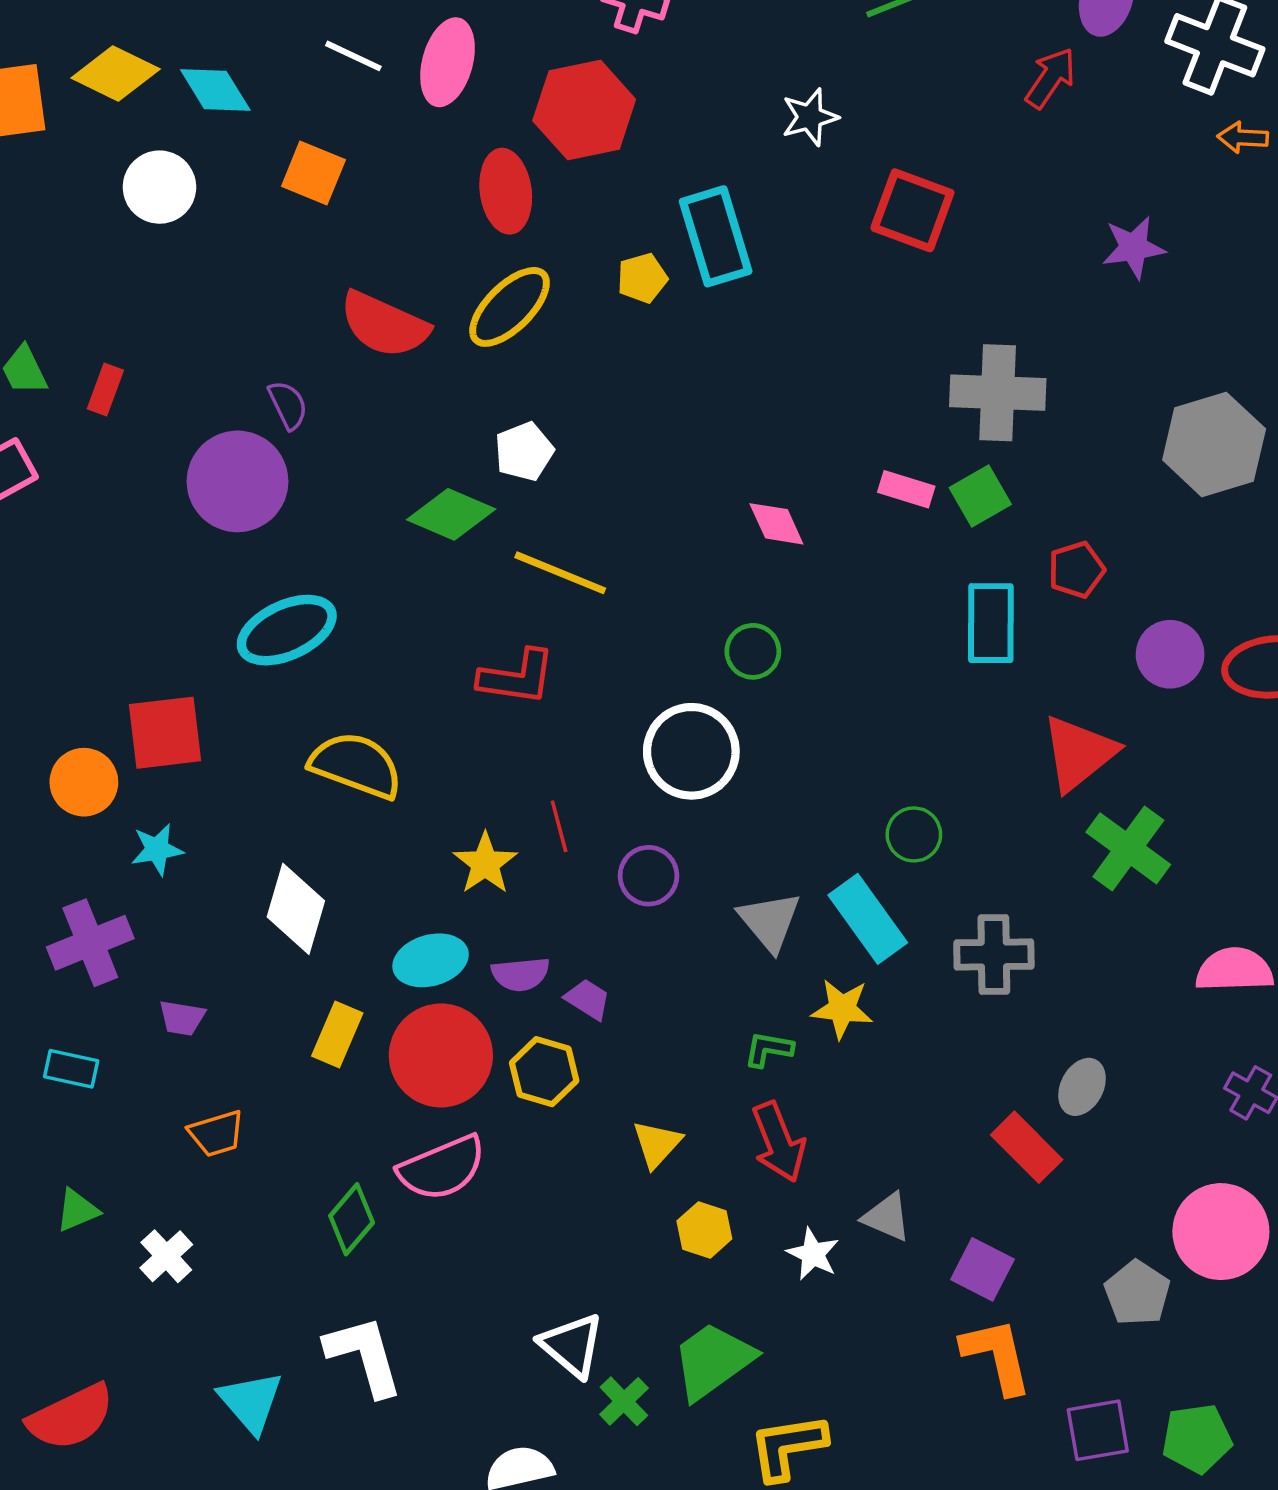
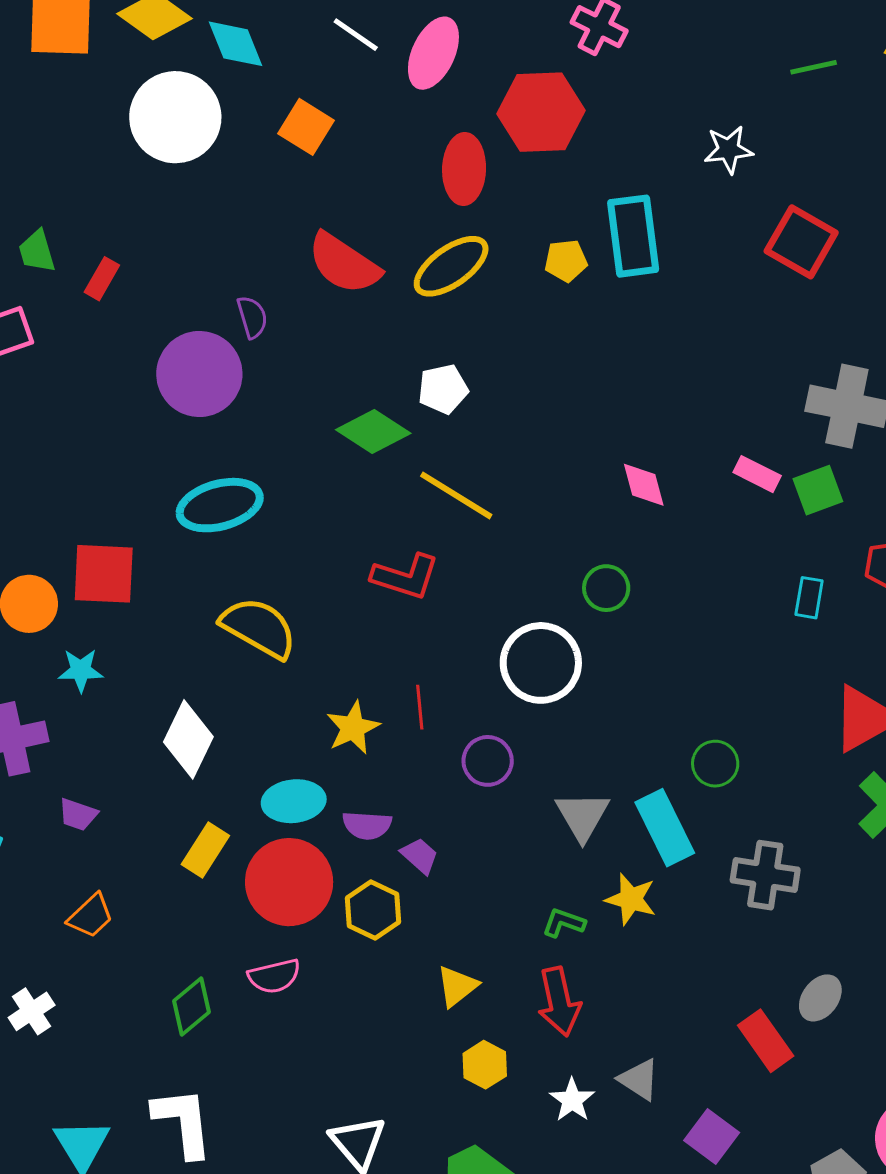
white circle: (159, 187) -> (175, 117), size x1.5
cyan rectangle: (991, 623) -> (809, 598), size x0.6
orange trapezoid: (216, 1134) -> (91, 916), turned -36
pink semicircle: (442, 1168) -> (274, 976), size x0.7

